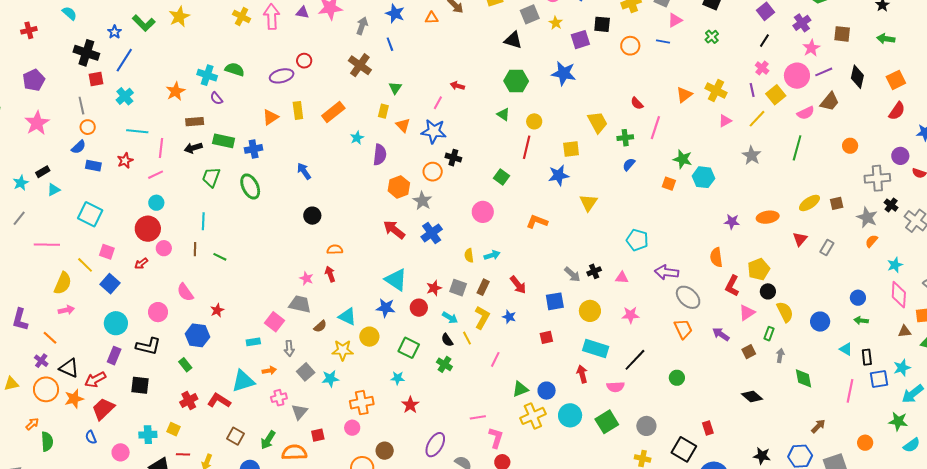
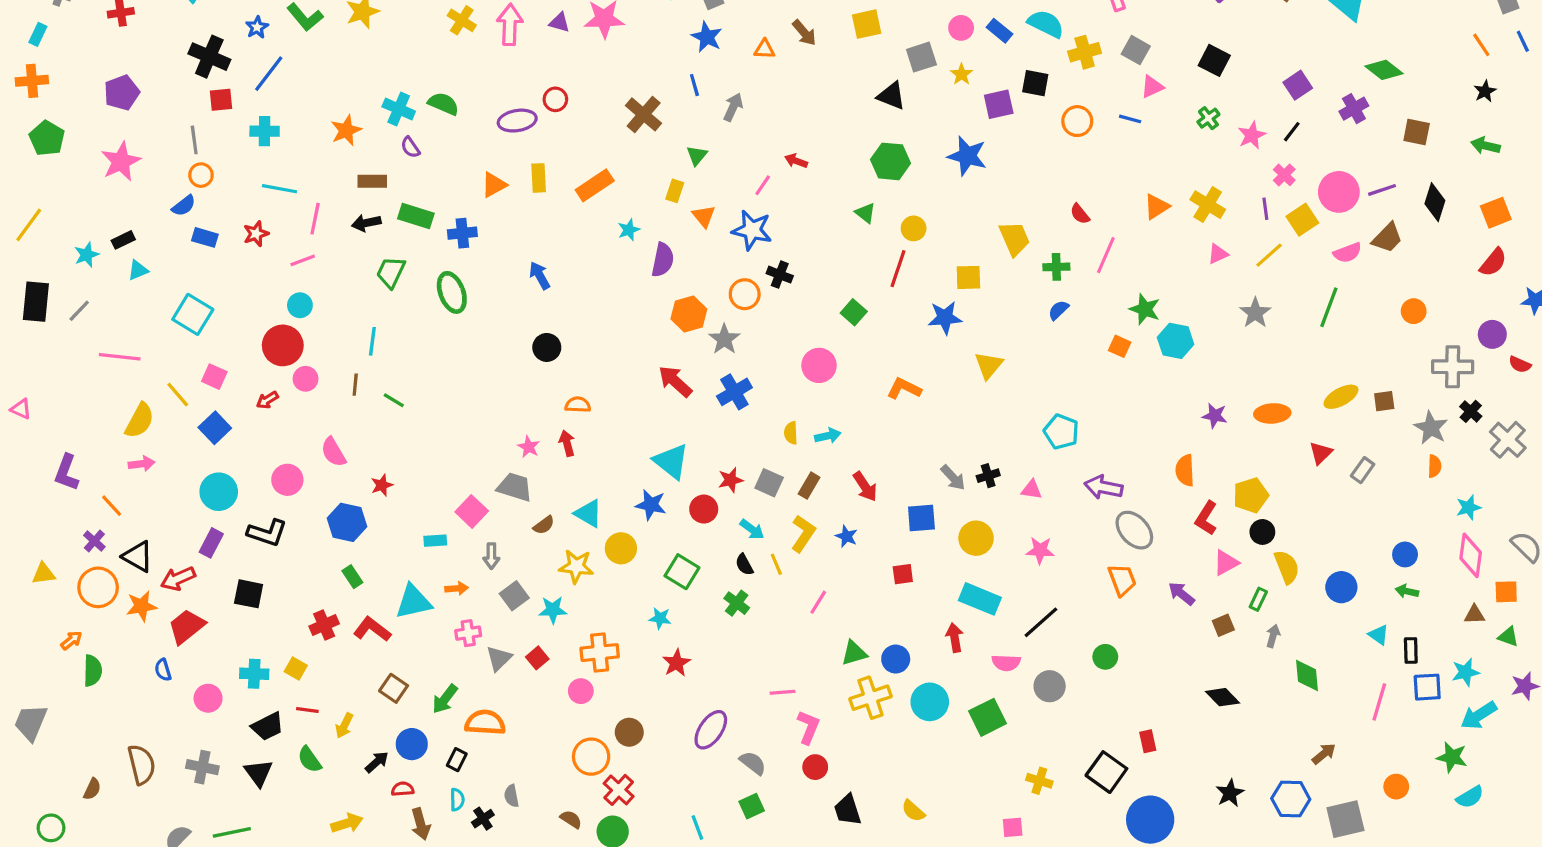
gray arrow: (362, 26) -> (733, 107), moved
pink star: (811, 48) -> (1252, 135), moved
cyan cross: (125, 96) -> (265, 131), turned 36
orange semicircle: (871, 241) -> (1434, 466), turned 136
green rectangle: (185, 365) -> (352, 577), moved
gray circle: (646, 426) -> (1050, 686), moved
red square: (318, 435) -> (537, 658), moved, turned -32
black star: (762, 456) -> (1230, 793), turned 30

